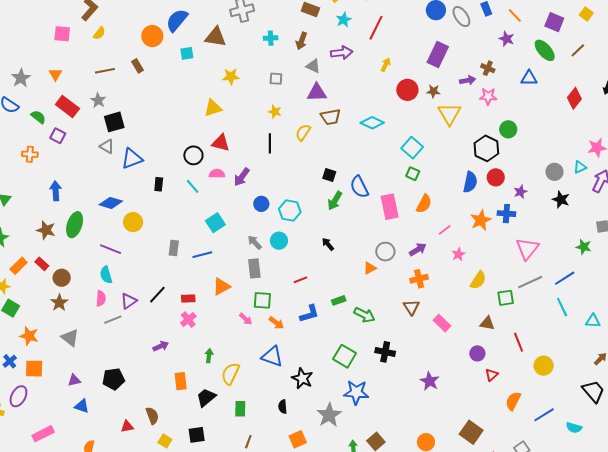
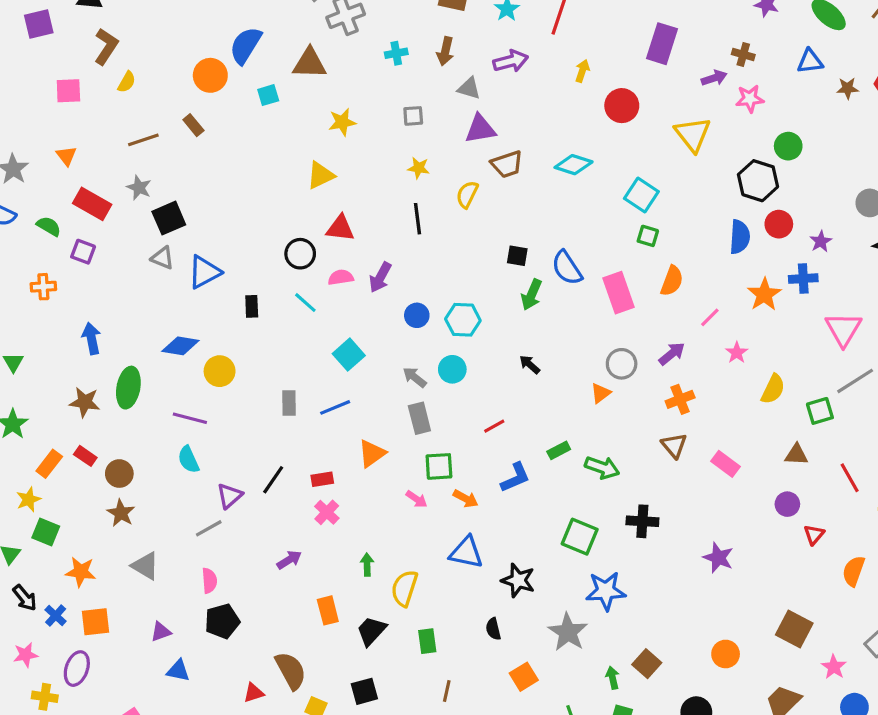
brown star: (433, 91) -> (848, 88), moved
pink semicircle: (101, 298) -> (209, 581), moved
brown semicircle: (152, 416) -> (291, 671), size x1.4

